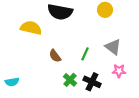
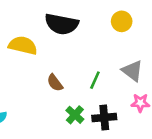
black cross: (92, 82) -> (104, 118), turned -30

